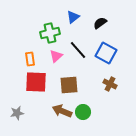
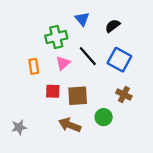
blue triangle: (73, 17) -> (82, 19), turned -32
red square: (36, 82) -> (53, 91), moved, size x0.6
green circle: (83, 112) -> (104, 117), moved

